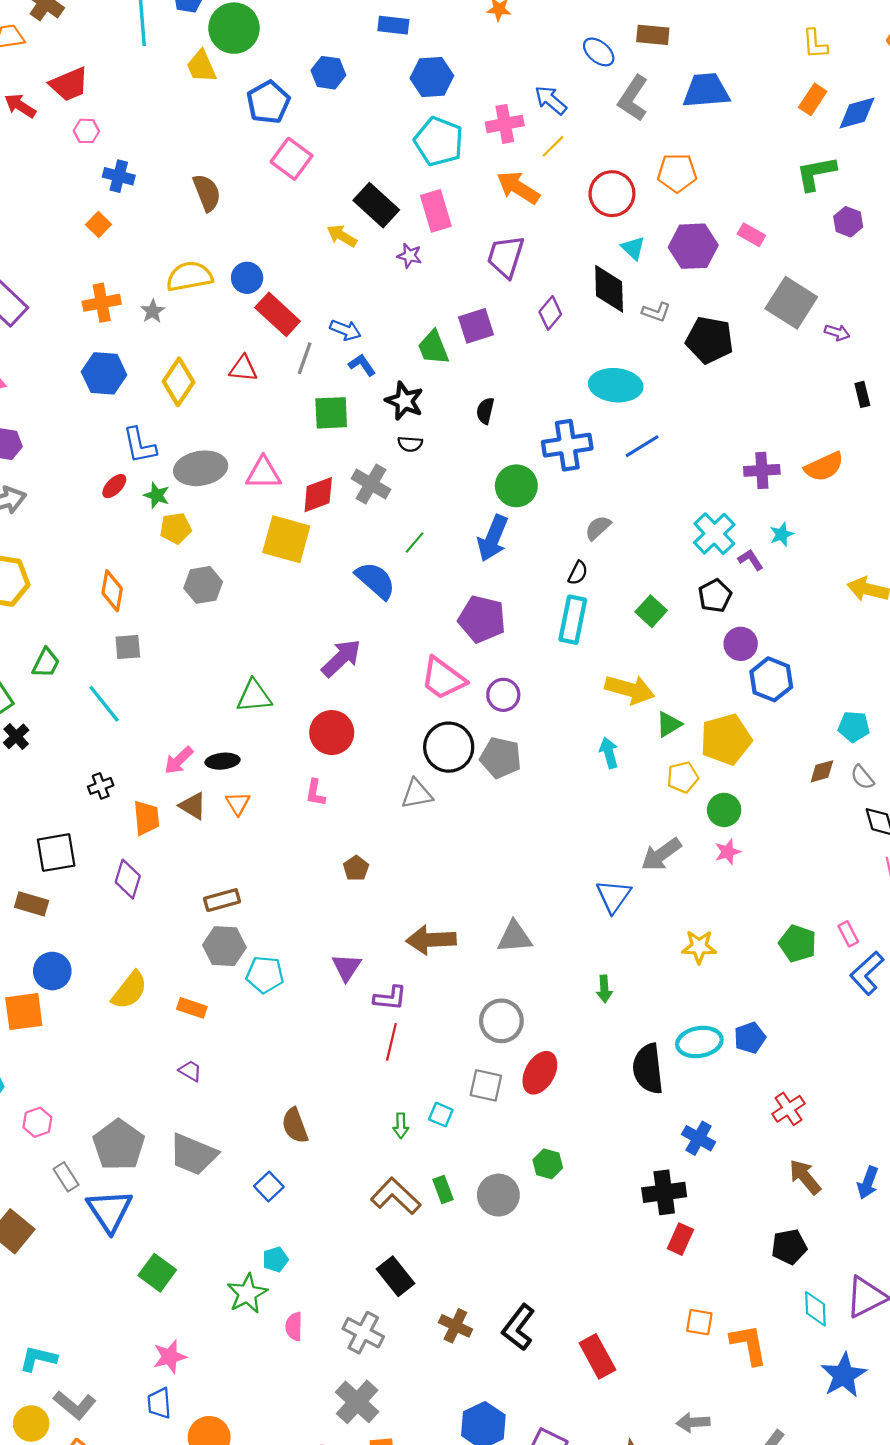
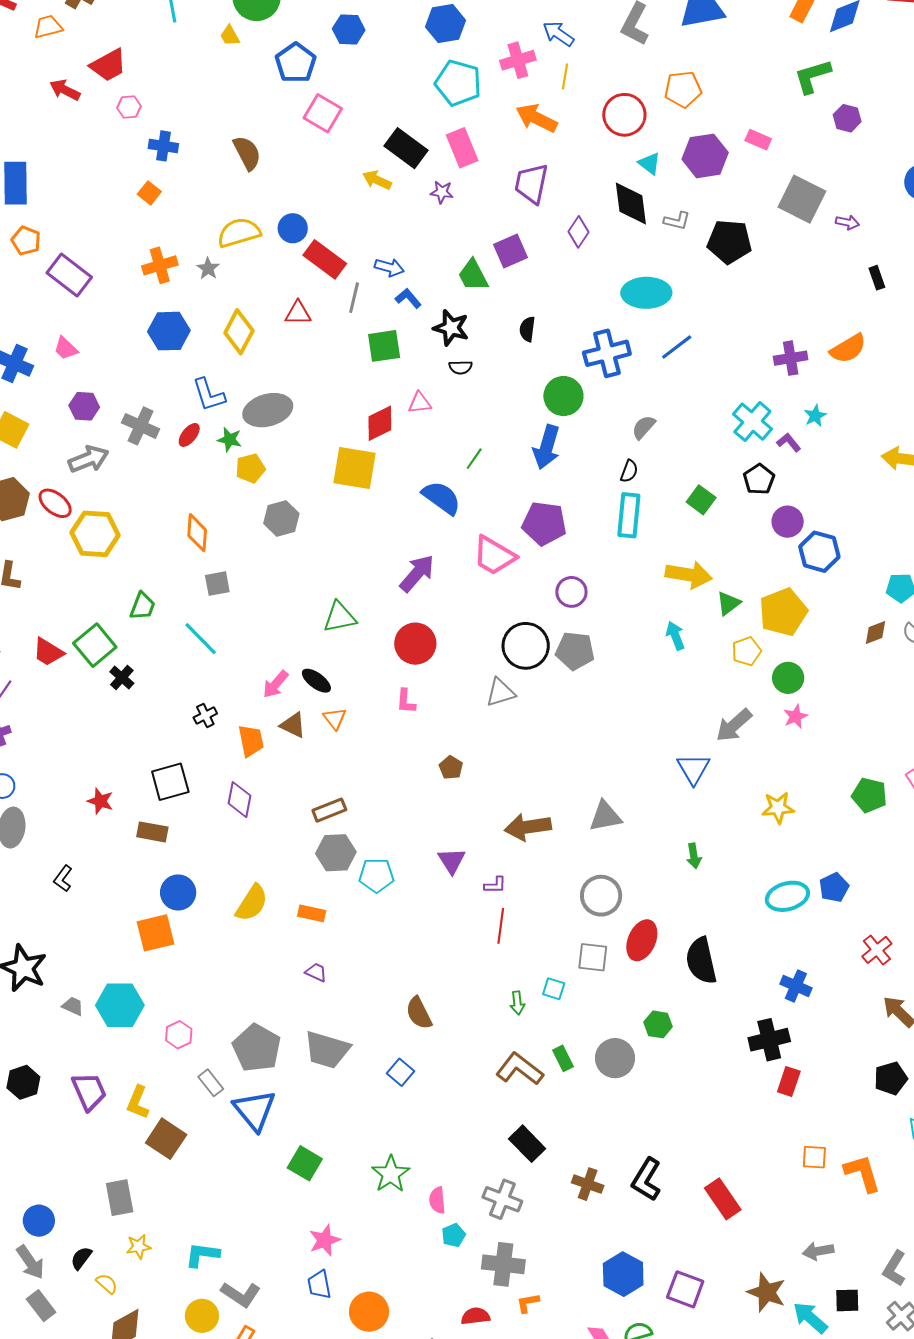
yellow trapezoid: (201, 66) -> (230, 36), size x0.7
yellow line: (553, 146) -> (565, 76), turned -30
pink triangle: (263, 473) -> (420, 403), moved, size x0.7
gray cross: (371, 484) -> (141, 426), moved
pink trapezoid: (443, 678) -> (494, 556), moved
black ellipse: (223, 761) -> (316, 681), turned 48
purple L-shape: (390, 998) -> (495, 885), size x0.7
black semicircle: (648, 1069) -> (701, 961), moved
cyan pentagon: (275, 1259) -> (454, 1235), moved
gray cross: (357, 1402) -> (503, 1264), turned -30

